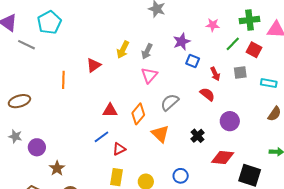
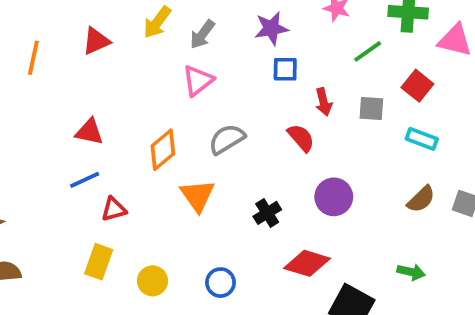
red square: (254, 50) -> (417, 86), moved
blue square: (193, 61) -> (285, 69), turned -32
red triangle: (110, 110) -> (89, 132), moved

